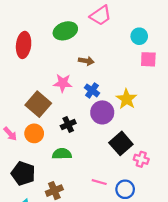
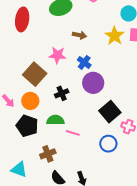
yellow star: (127, 99) -> (114, 36), moved
black pentagon: (23, 173) -> (27, 126), moved
pink line: (99, 182) -> (73, 133), moved
blue circle: (125, 189) -> (108, 144), moved

